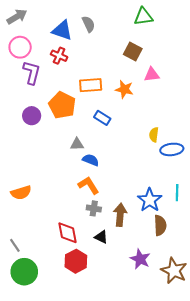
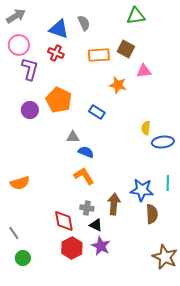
orange rectangle: (91, 85) -> (99, 55), moved
blue star: (150, 200) -> (142, 190), turned -30
gray cross: (94, 208) -> (87, 208), moved
purple star: (140, 259) -> (101, 246), moved
green circle: (24, 272) -> (23, 258), size x0.6

